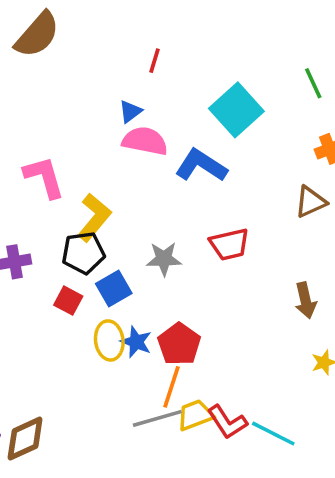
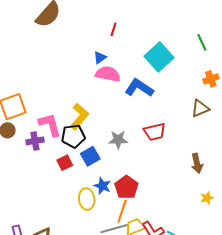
pink L-shape: (44, 177) -> (50, 125), moved
red square: (68, 301) -> (65, 163), turned 35
yellow ellipse: (109, 340) -> (87, 199), moved

